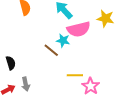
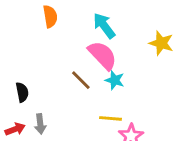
pink semicircle: (79, 29) -> (102, 55), moved, turned -125
cyan star: (63, 41) -> (115, 80), moved

